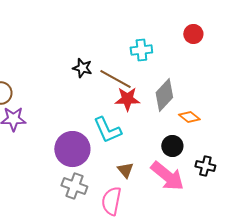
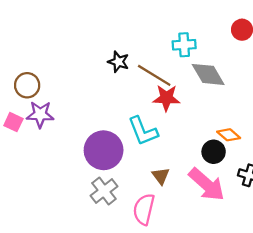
gray diamond: (164, 95) -> (208, 74), moved, turned -76
orange diamond: (189, 117) -> (229, 135), moved
gray cross: (74, 186) -> (104, 191), turned 30

